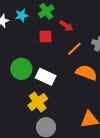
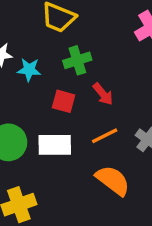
cyan star: (22, 15) -> (29, 70), moved
white rectangle: (46, 77) -> (55, 145), moved, turned -42

